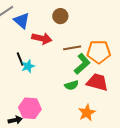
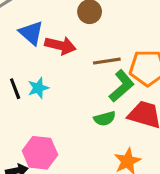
blue triangle: (22, 21) -> (31, 33), moved
black line: (20, 59) -> (15, 89), moved

